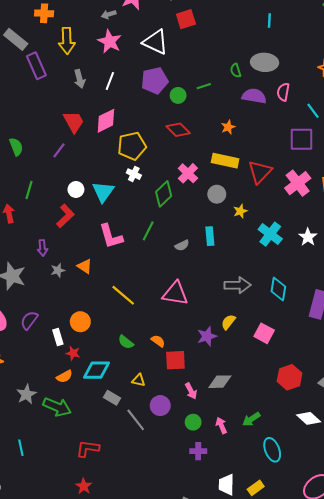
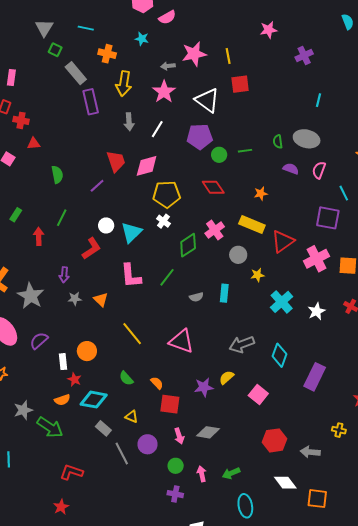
purple semicircle: (254, 96) -> (291, 169), size x0.7
gray arrow: (238, 285) -> (242, 344), turned 150

